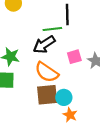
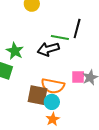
pink square: (74, 57) -> (78, 77), moved
orange semicircle: (47, 72) -> (53, 86), moved, turned -40

